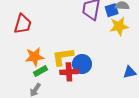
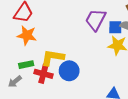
orange star: (34, 57) -> (27, 35), moved
red cross: (69, 72) -> (43, 74), moved

